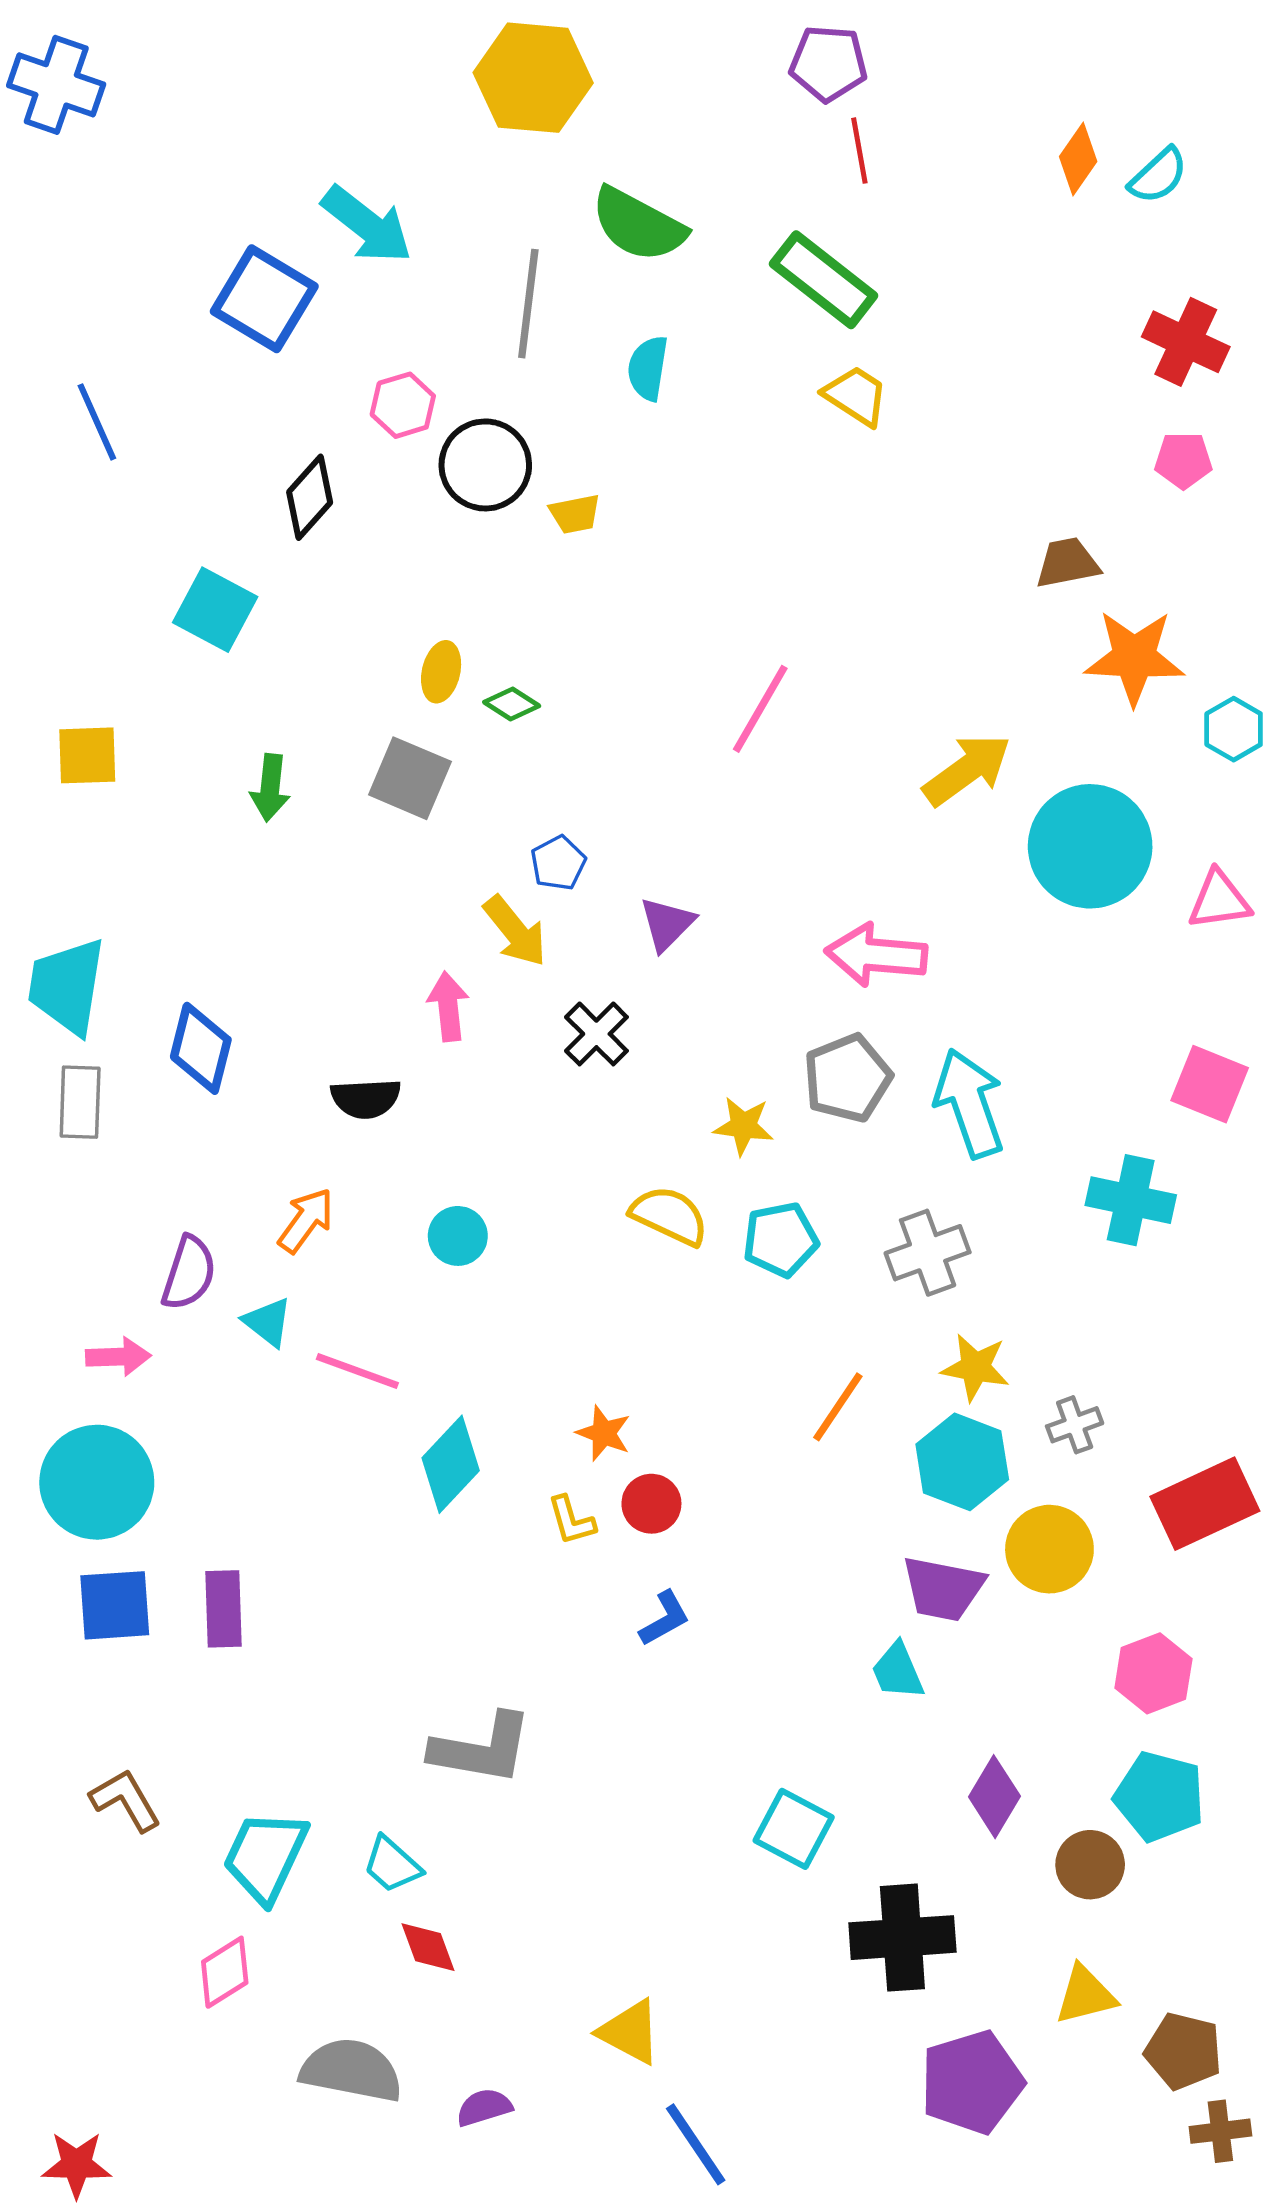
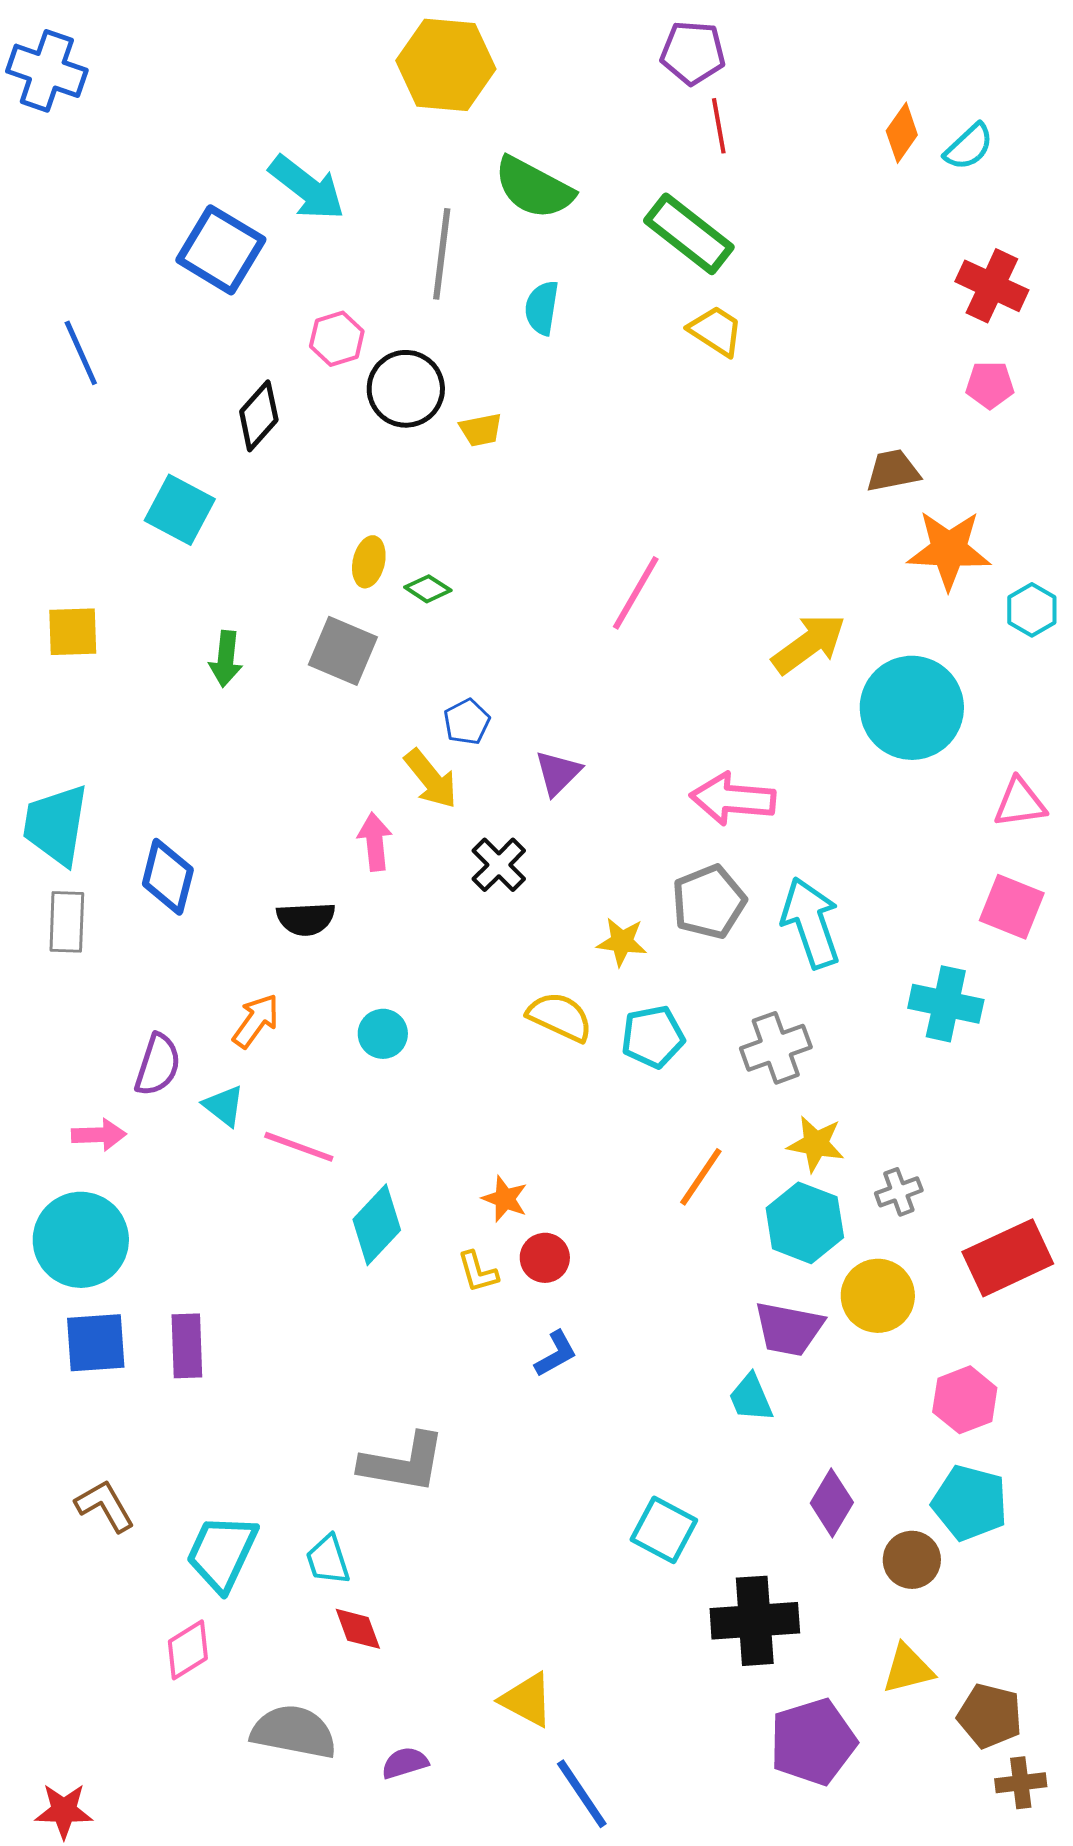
pink triangle: (1219, 900) -> (1020, 803), moved
cyan trapezoid: (392, 1865) -> (328, 1560), turned 30

